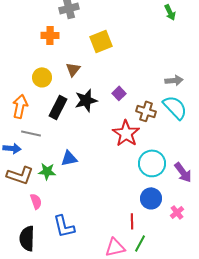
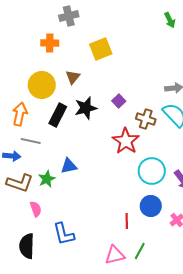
yellow circle: (42, 77) -> (42, 85), size x1.4
green star: (47, 171) -> (47, 179), turned -30
red line: (132, 221) -> (127, 221), moved

